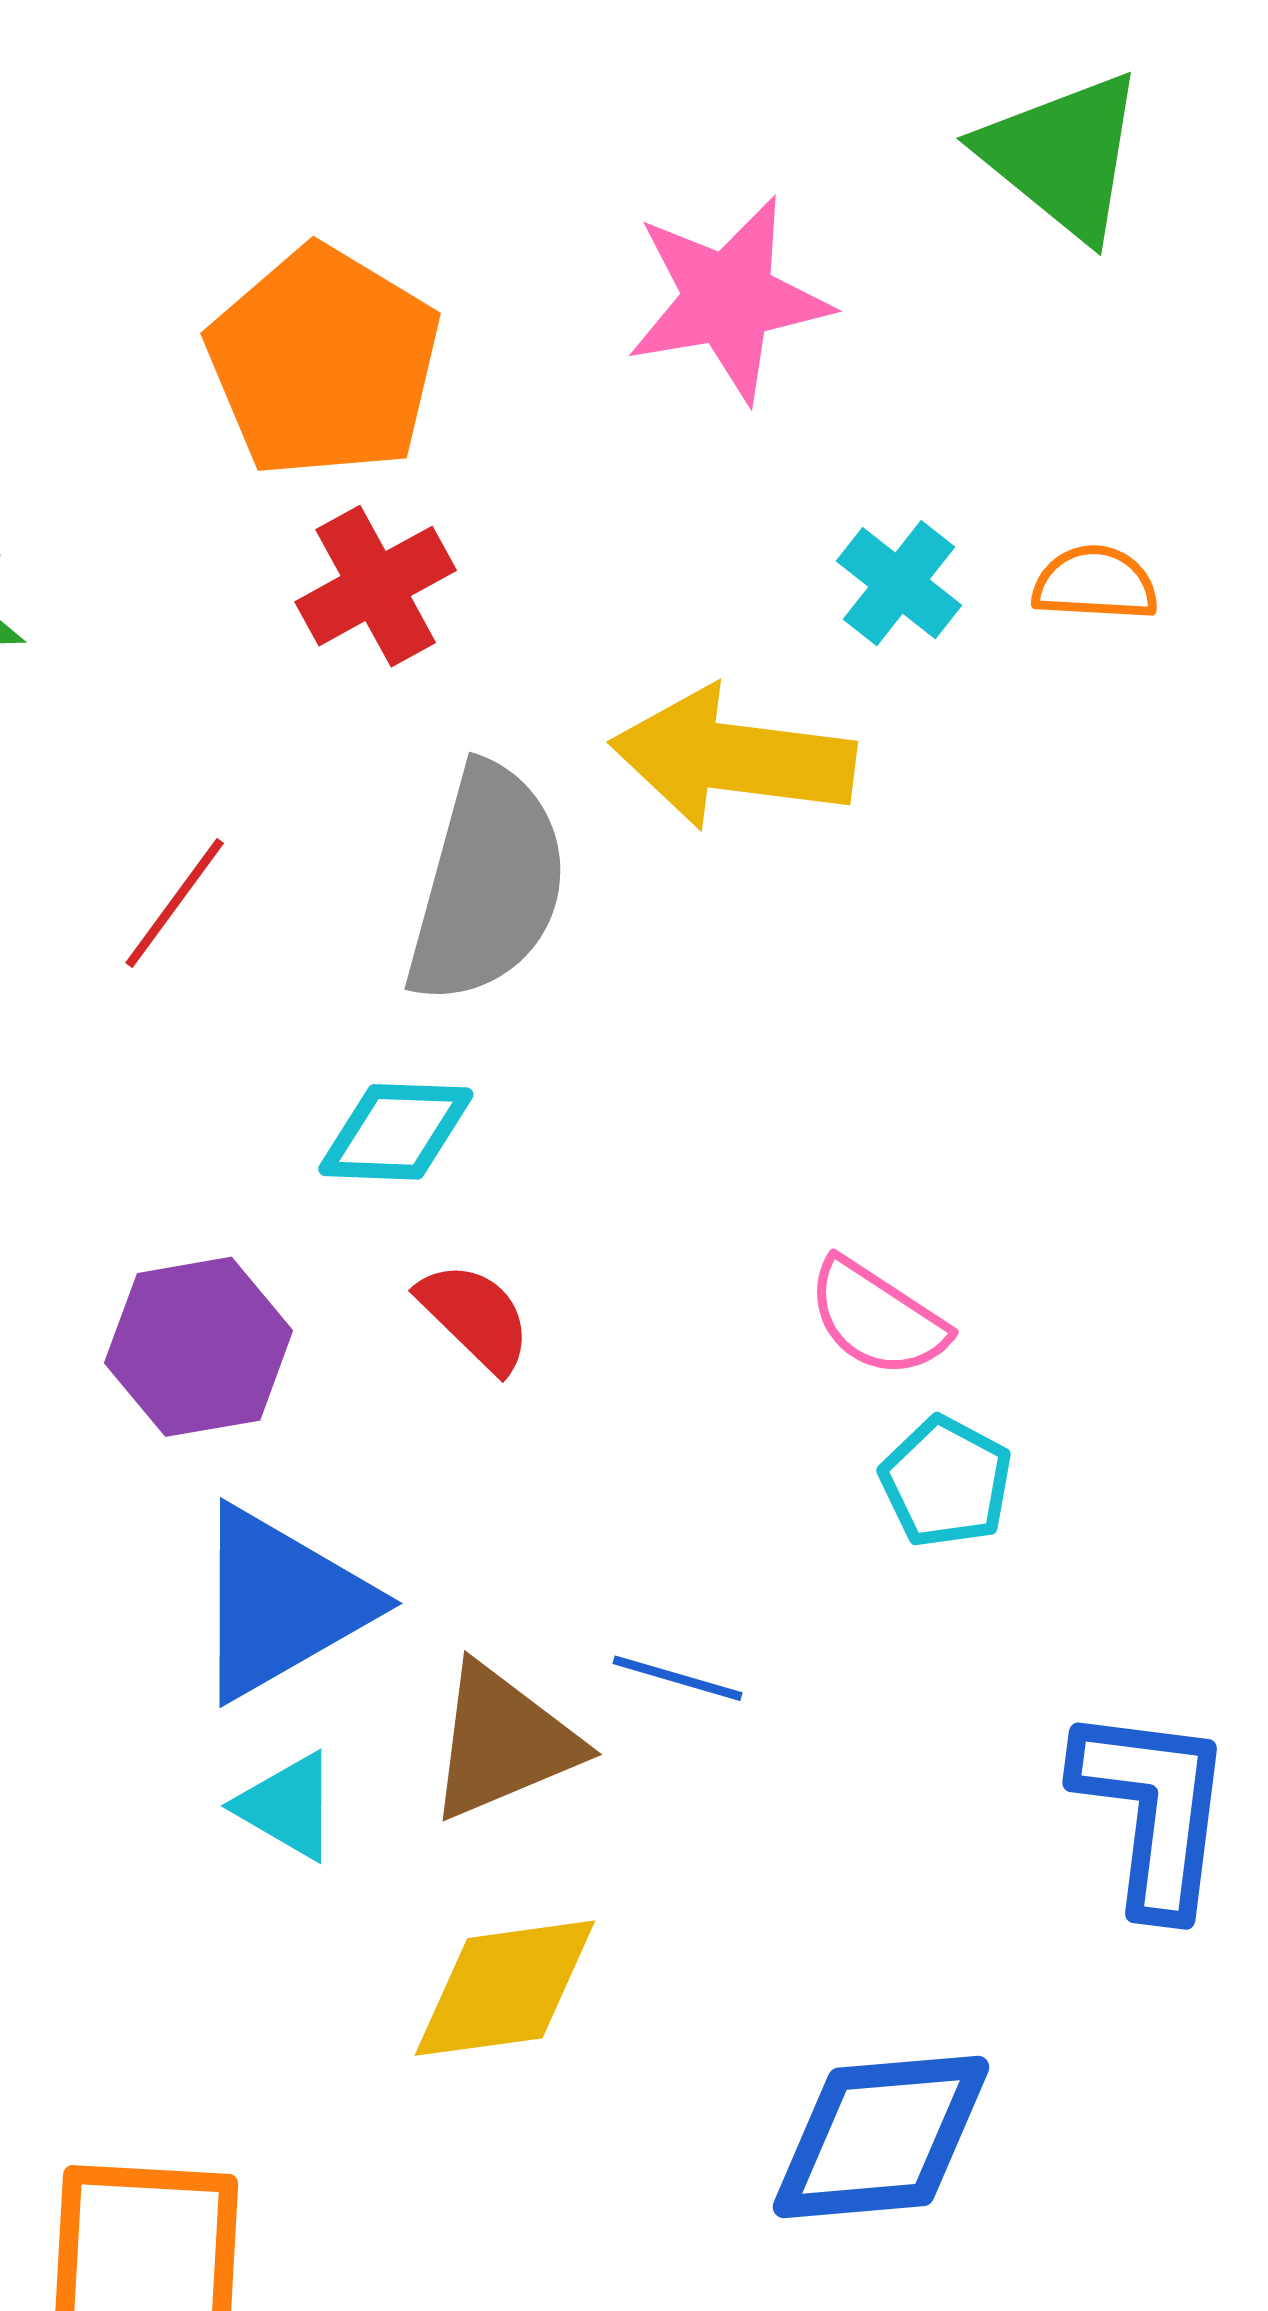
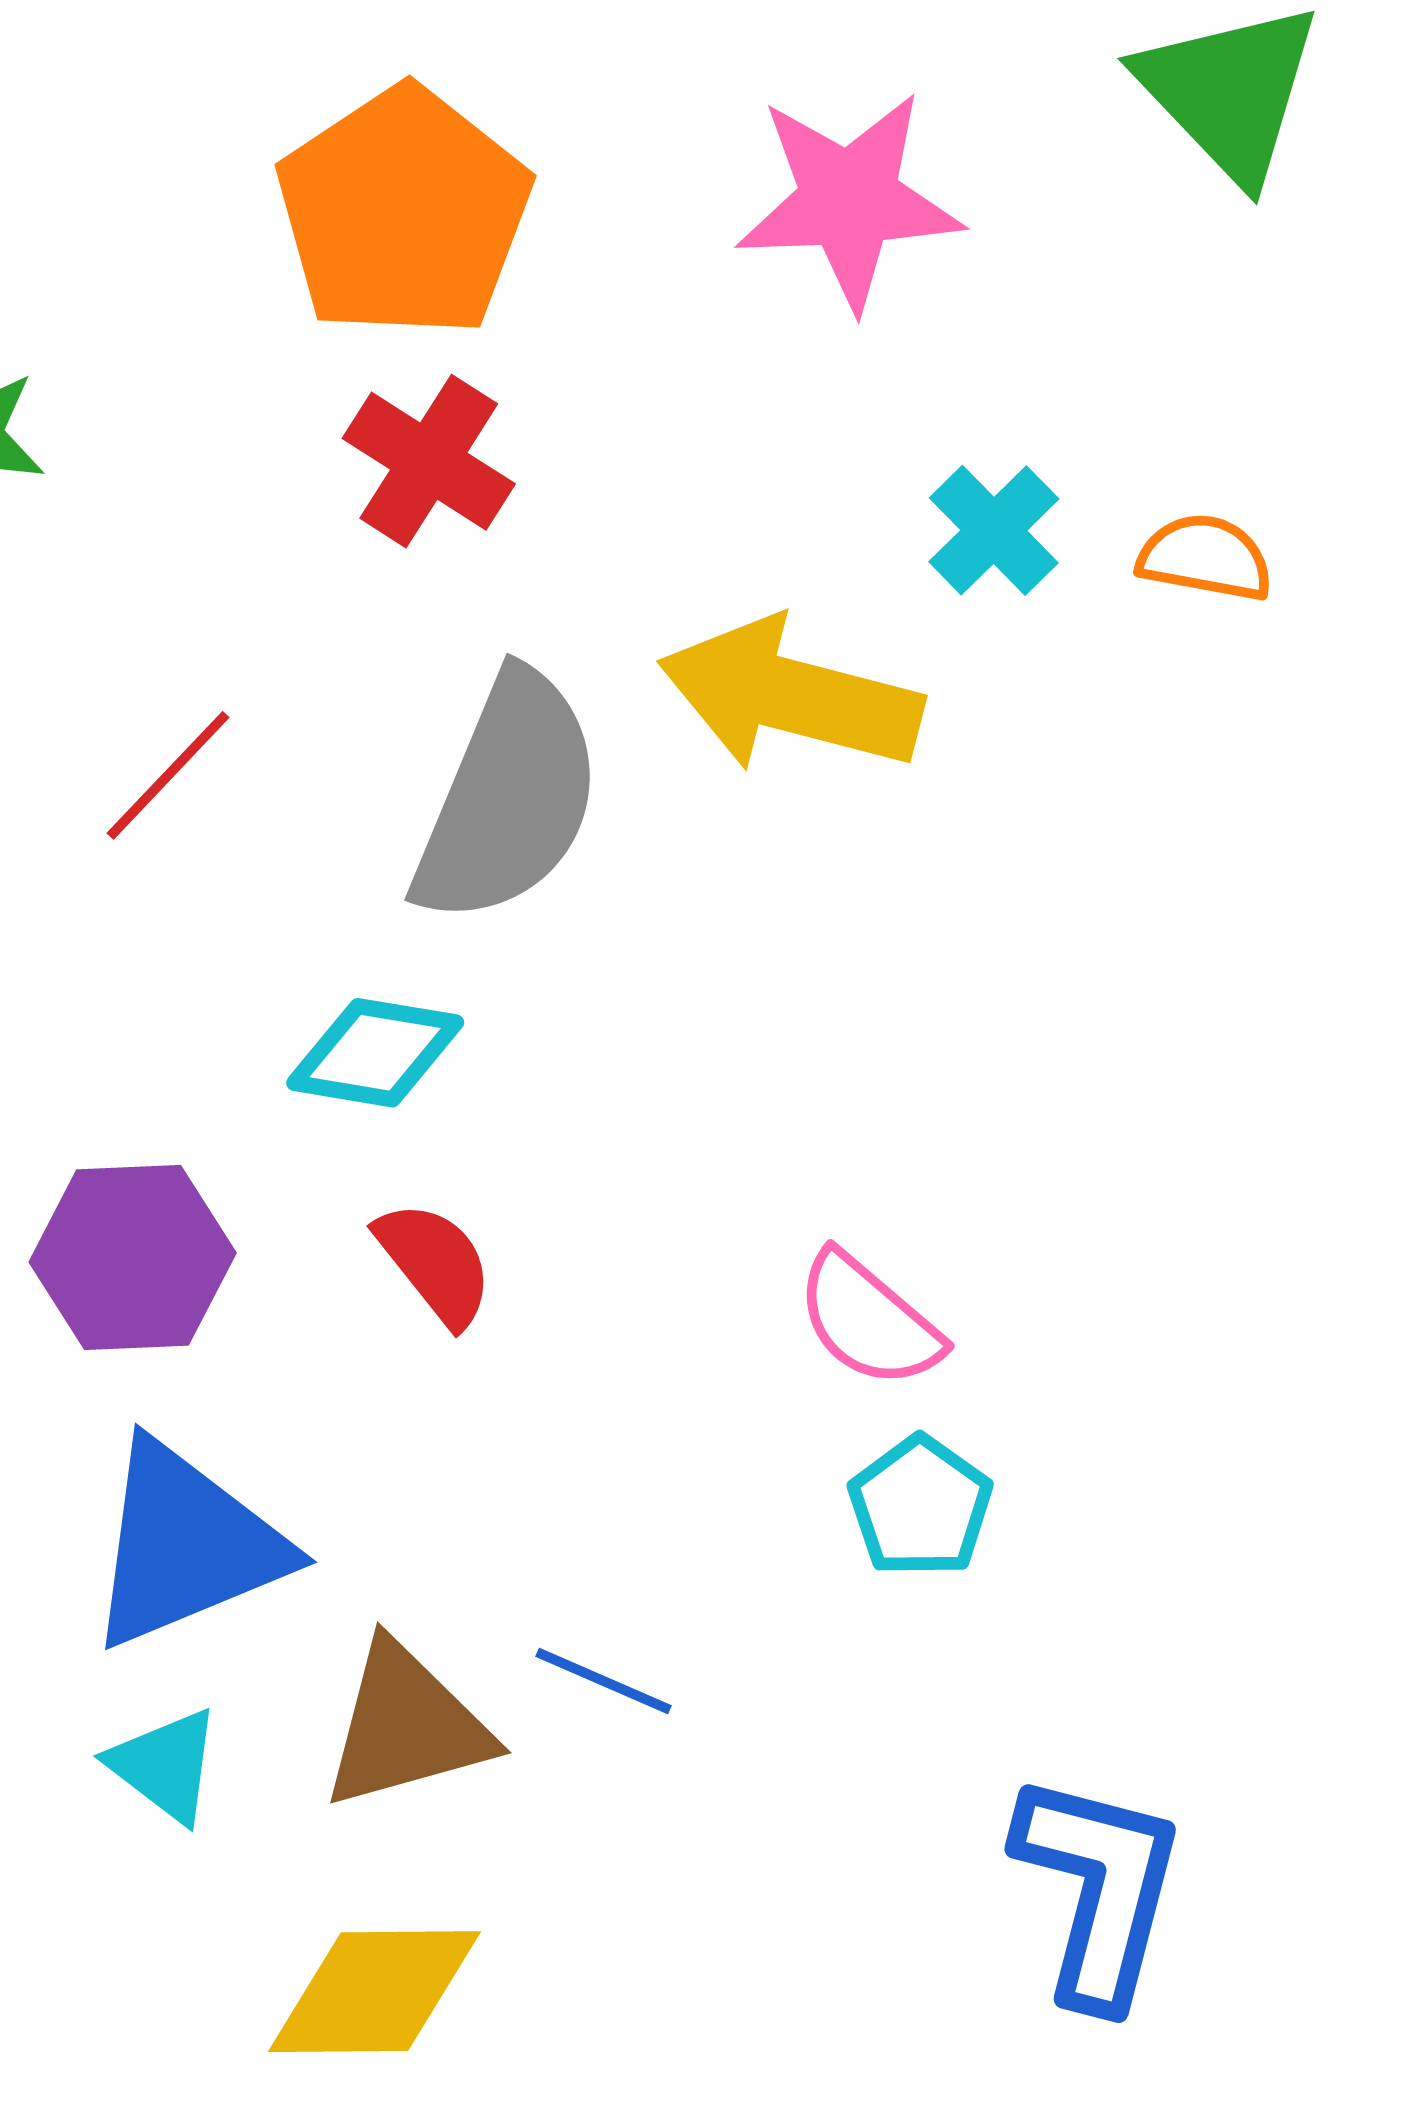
red cross: (376, 586) -> (429, 461), turned -36

